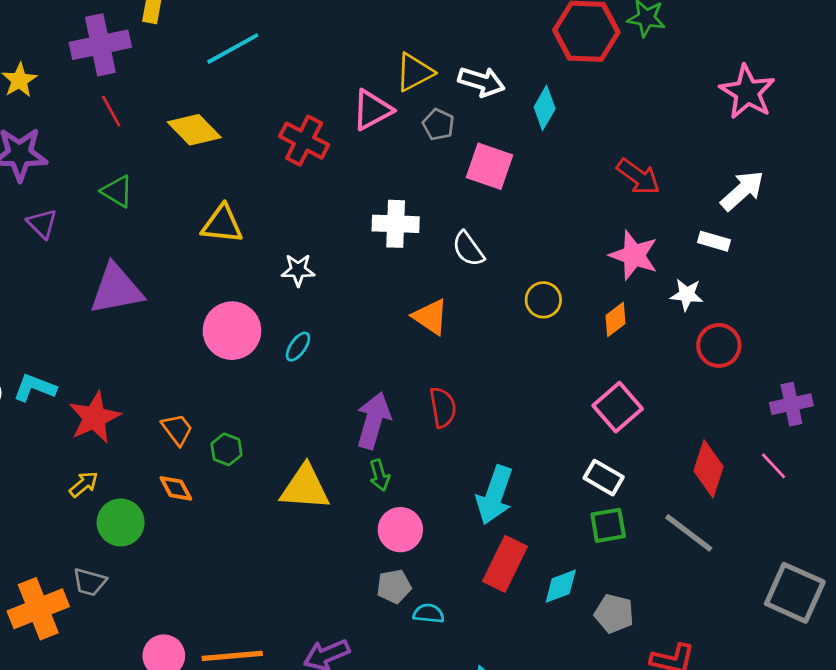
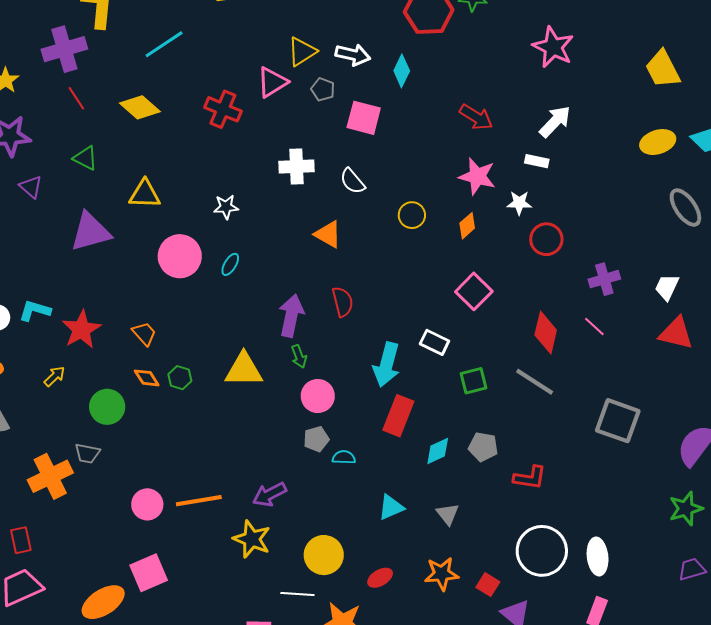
yellow triangle: (222, 224) -> (145, 194), moved
green hexagon: (226, 449) -> (180, 378), moved
white rectangle: (604, 478) -> (435, 342), moved
yellow arrow: (84, 484) -> (54, 376), moved
cyan diamond: (561, 586) -> (438, 451), moved

